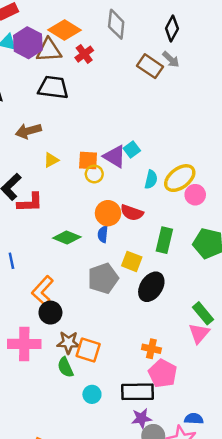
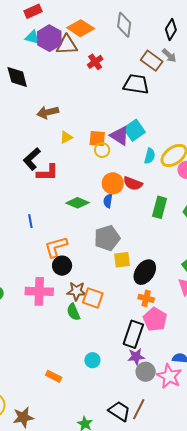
red cross: (84, 54) -> (95, 62), moved
black trapezoid: (53, 87) -> (136, 84), moved
cyan square: (132, 149) -> (134, 130), size x1.5
yellow square: (132, 261) -> (122, 260), moved, turned -30
black ellipse: (151, 287) -> (145, 272), moved
orange L-shape: (43, 291) -> (56, 247), turned 30
black rectangle: (137, 392) -> (133, 334), turned -72
cyan circle: (92, 394) -> (92, 360), moved

